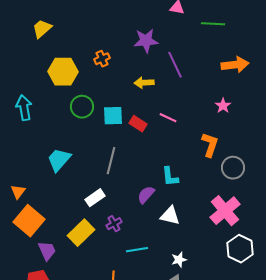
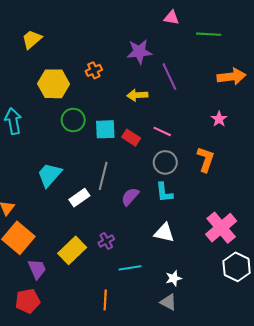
gray circle: (233, 168) -> (165, 162), moved
purple semicircle: (146, 195) -> (130, 197), moved
white rectangle: (95, 198) -> (79, 198), moved

